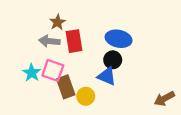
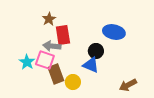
blue ellipse: (119, 39) -> (114, 32), moved
gray arrow: (49, 41) -> (52, 46), moved
brown arrow: (164, 99) -> (128, 85), moved

